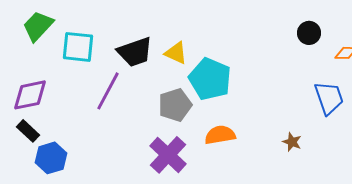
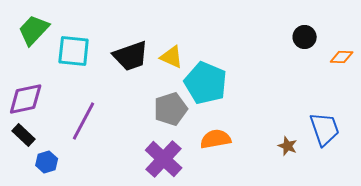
purple line: (108, 91) -> (84, 121), moved
blue trapezoid: (329, 98) -> (325, 129), moved
blue hexagon: (51, 158) -> (47, 162), size x0.7

